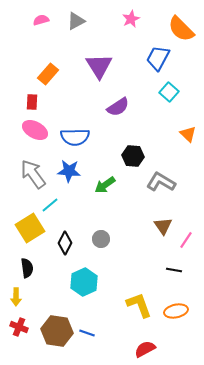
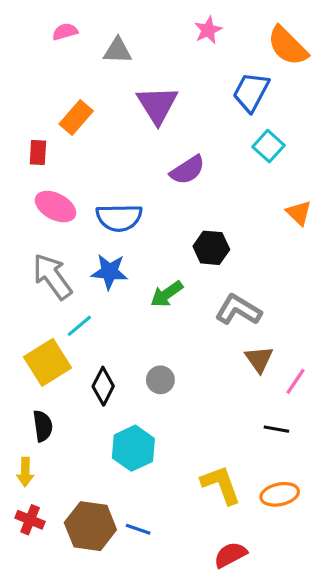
gray triangle: (76, 21) -> (117, 51), moved, turned 30
red rectangle: (32, 102) -> (38, 152), moved
gray L-shape: (161, 182) -> (238, 310), moved

